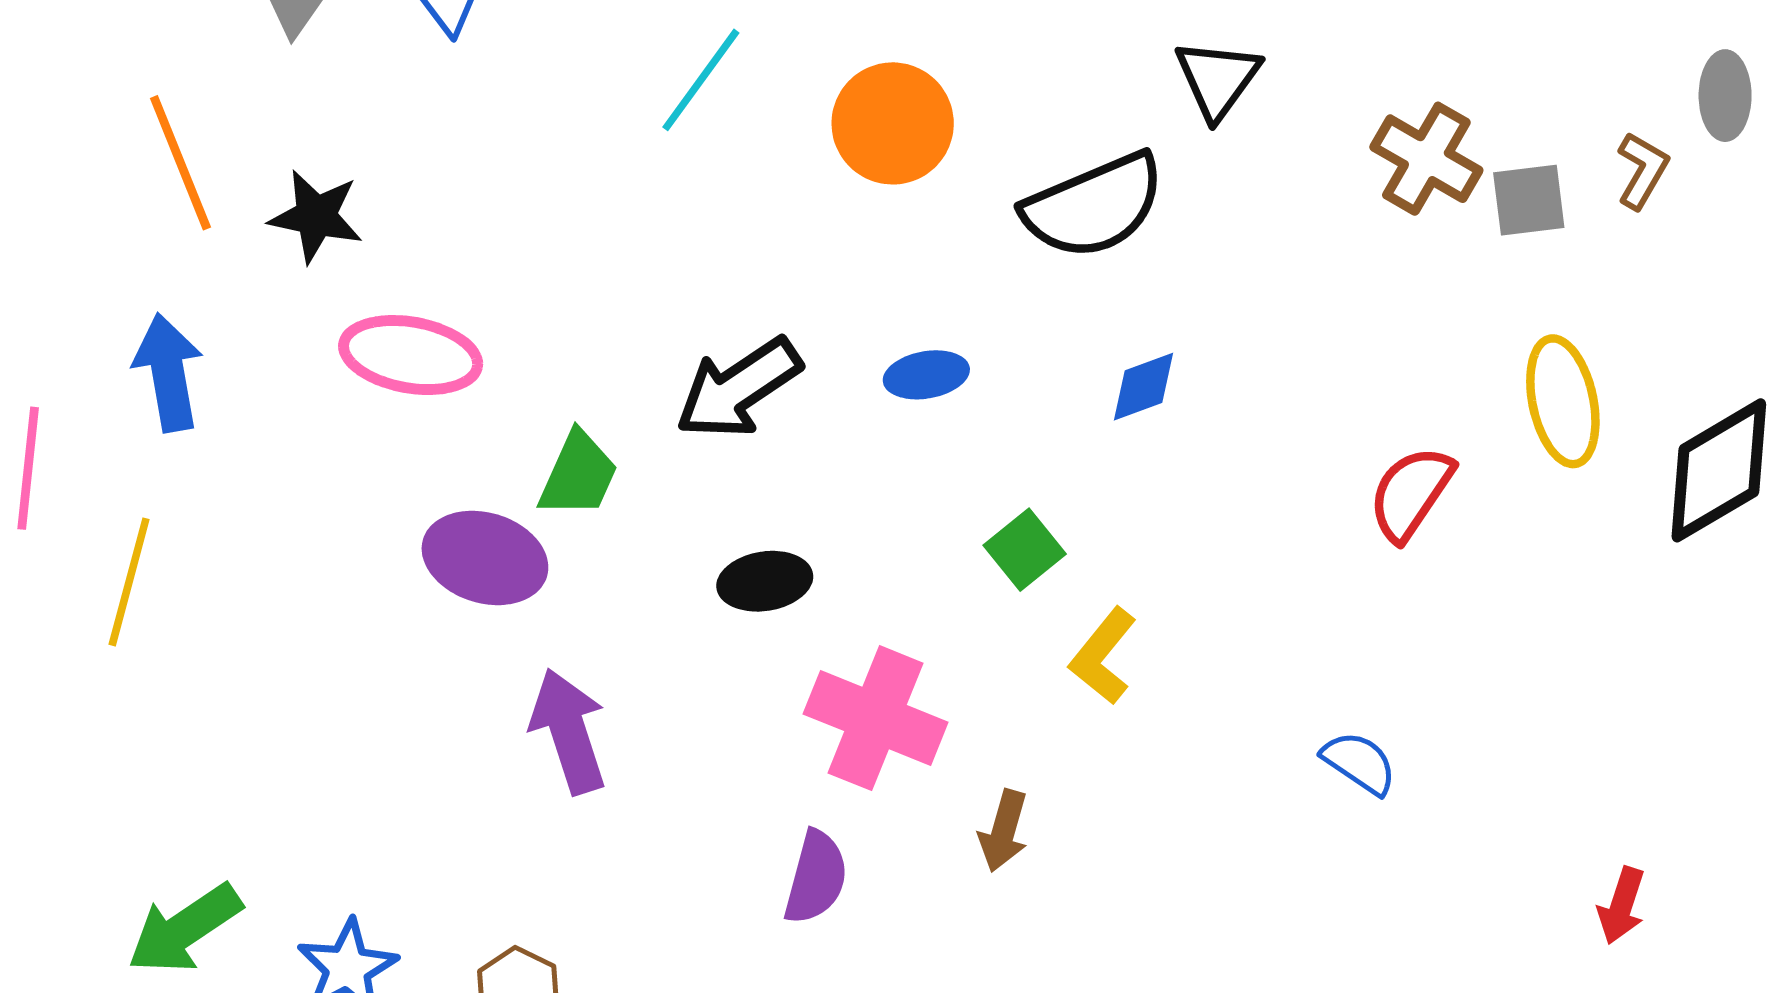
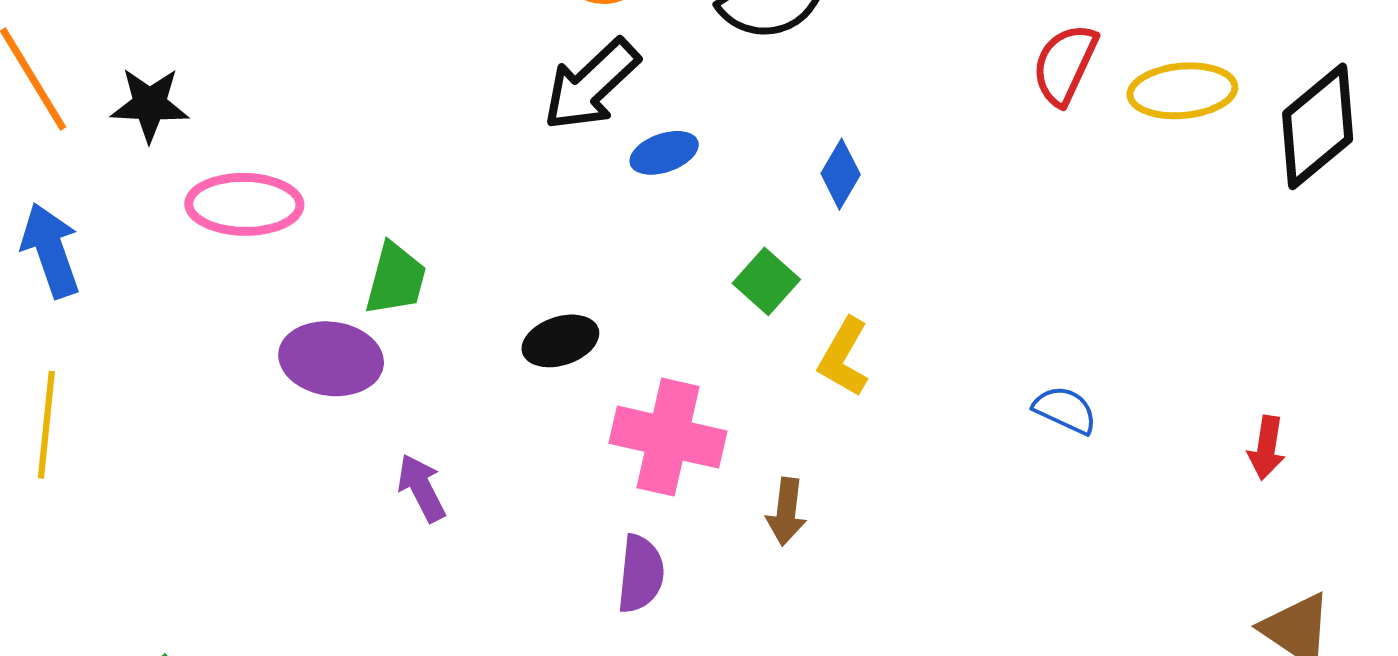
blue diamond: (1144, 387) -> (841, 174), moved, turned -30
black arrow: (738, 388) -> (591, 85), moved
yellow ellipse: (1563, 401) -> (1182, 91), turned -74
red semicircle: (1411, 493) -> (1065, 64), moved
purple arrow: (569, 731) -> (421, 488), size x0.7
red arrow: (1622, 906) -> (1266, 448), moved

